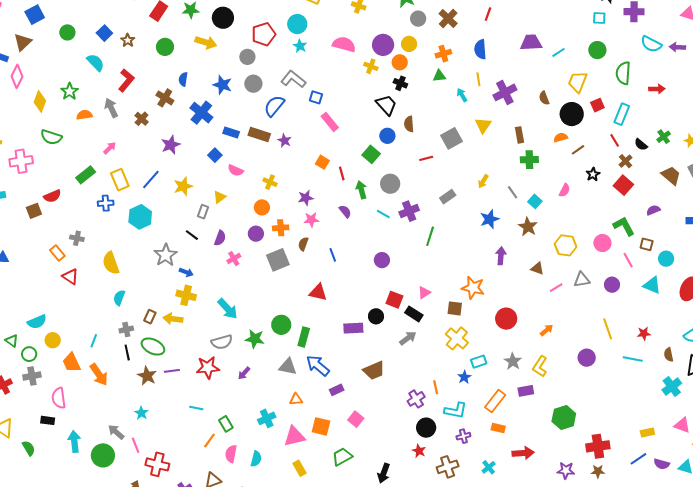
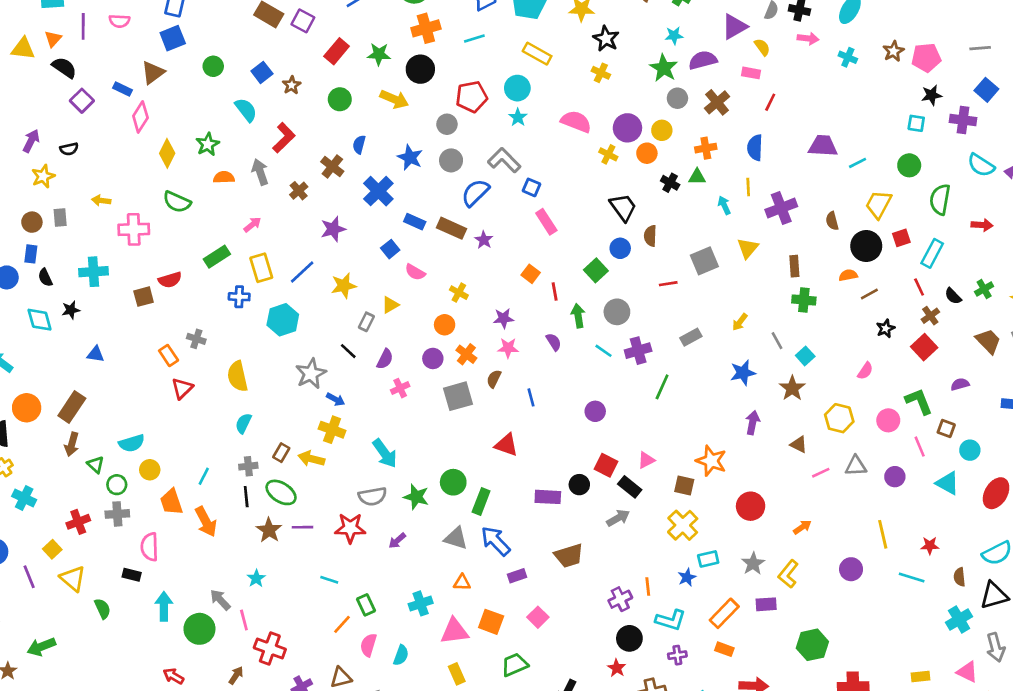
black cross: (400, 83) -> (670, 183), moved
pink semicircle: (565, 190) -> (865, 371), moved
orange cross: (281, 228) -> (466, 354), turned 35
red triangle: (70, 277) -> (182, 388), turned 36

